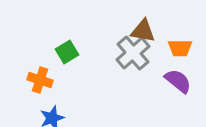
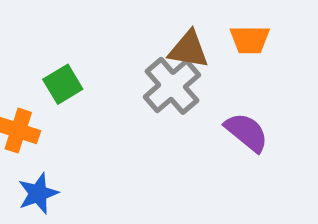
orange trapezoid: (180, 48) -> (250, 40), moved

